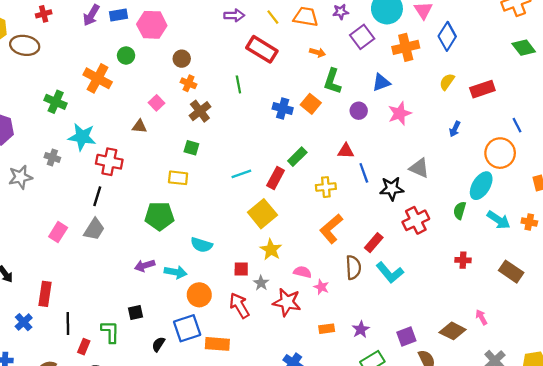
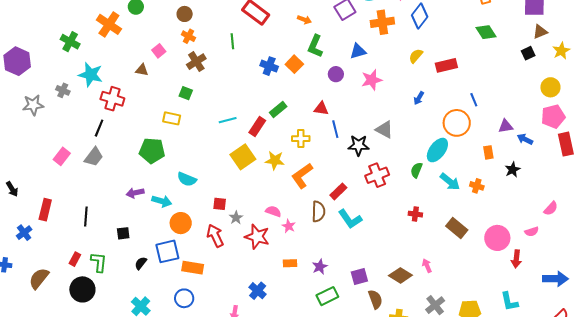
yellow star: (271, 250) -> (275, 160), moved, turned -30
black line: (68, 323) -> (86, 217), moved
green L-shape: (110, 332) -> (99, 262), moved

